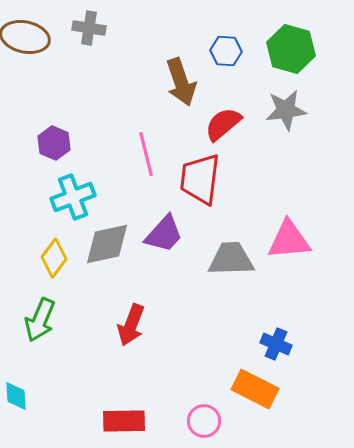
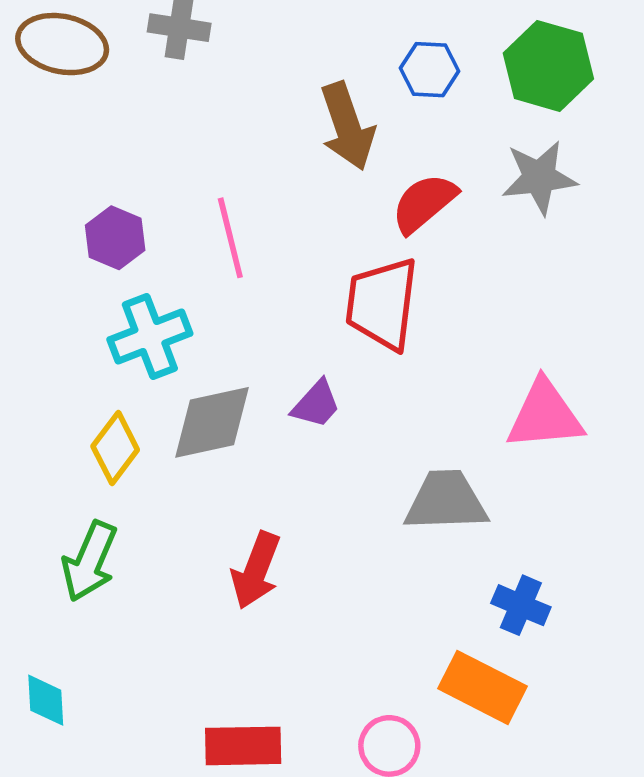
pink line: (146, 154) -> (230, 238), moved
purple trapezoid: (164, 234) -> (316, 404), size x0.7
gray trapezoid: (231, 259) -> (446, 501), moved

